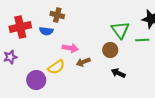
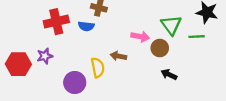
pink arrow: (70, 48) -> (140, 37), moved
brown arrow: (83, 62) -> (118, 56), moved, turned 32
yellow semicircle: (56, 67) -> (98, 68), turned -66

